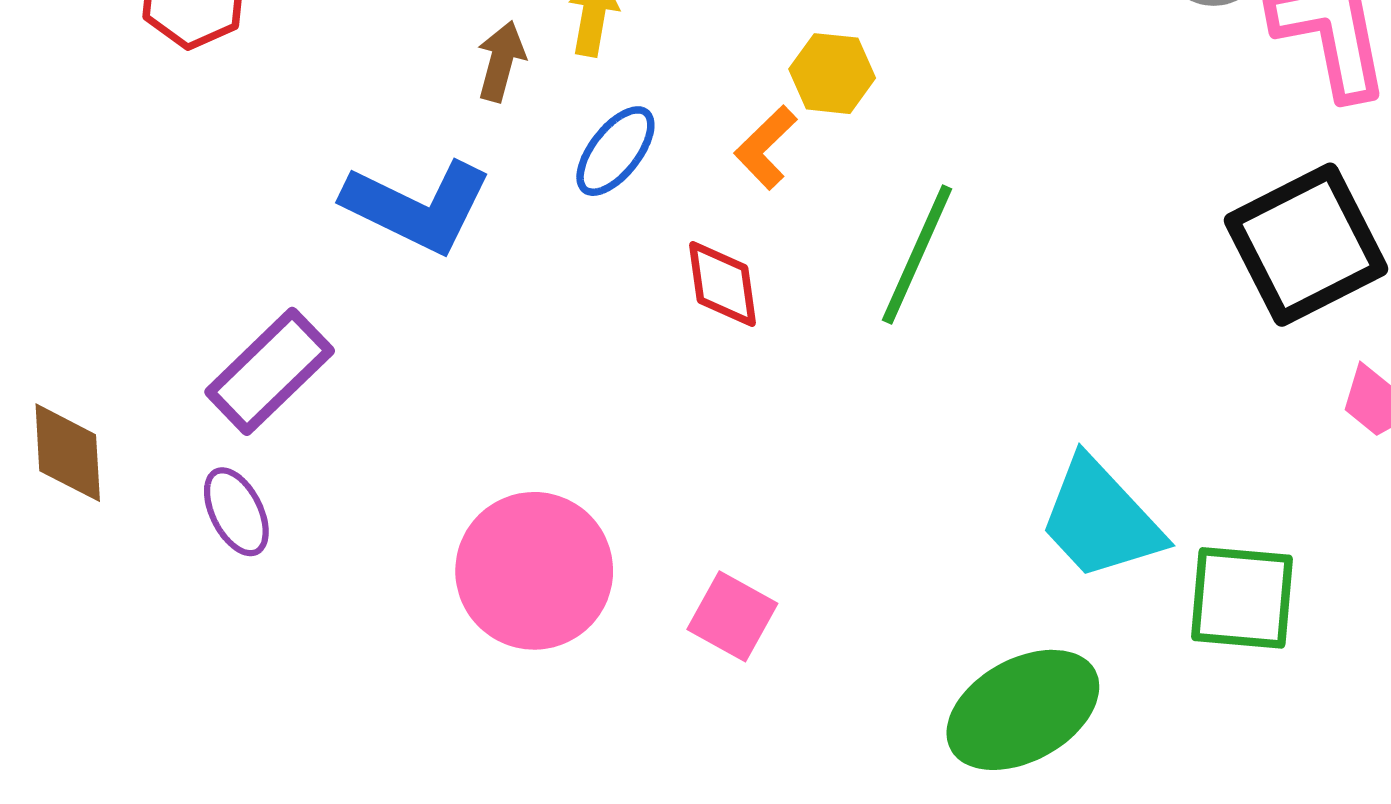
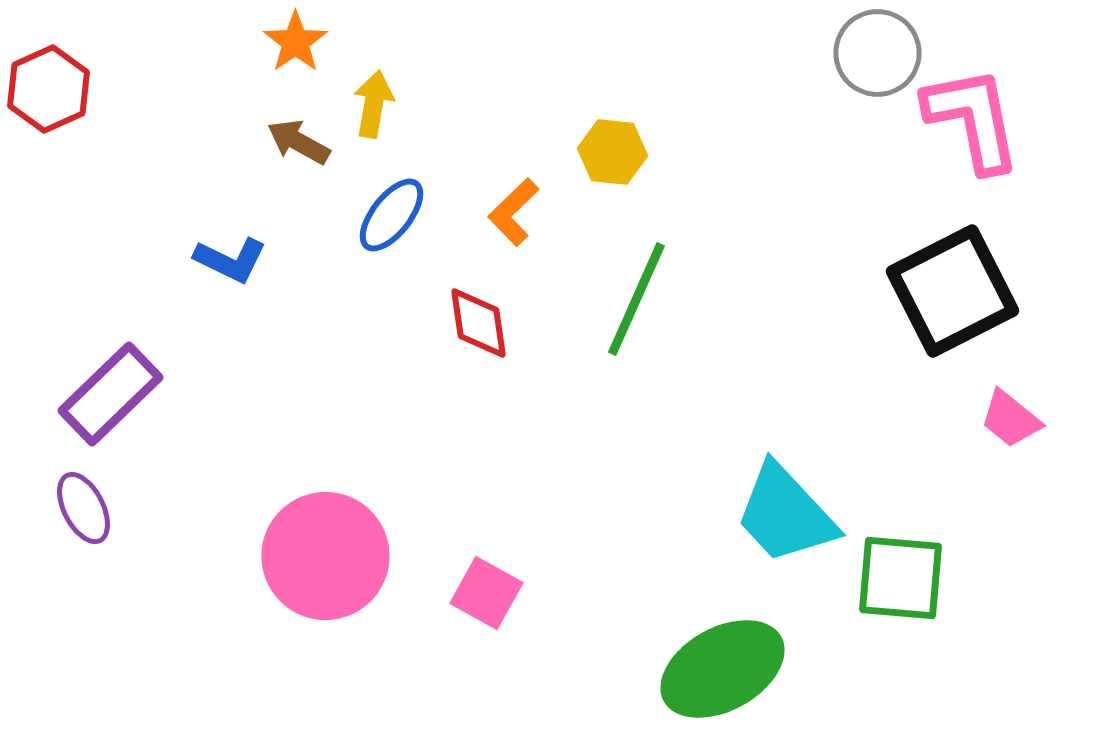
brown arrow: (501, 61) -> (298, 142), turned -76
yellow hexagon: (832, 74) -> (612, 152), moved
blue L-shape: (417, 206) -> (230, 260), size x0.6

